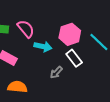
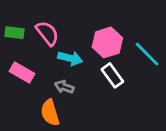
gray arrow: (56, 72) -> (64, 87), moved, turned 64
orange semicircle: (17, 87) -> (50, 113), moved, turned -114

